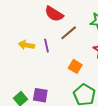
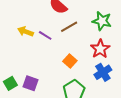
purple line: (47, 46) -> (45, 35), turned -56

